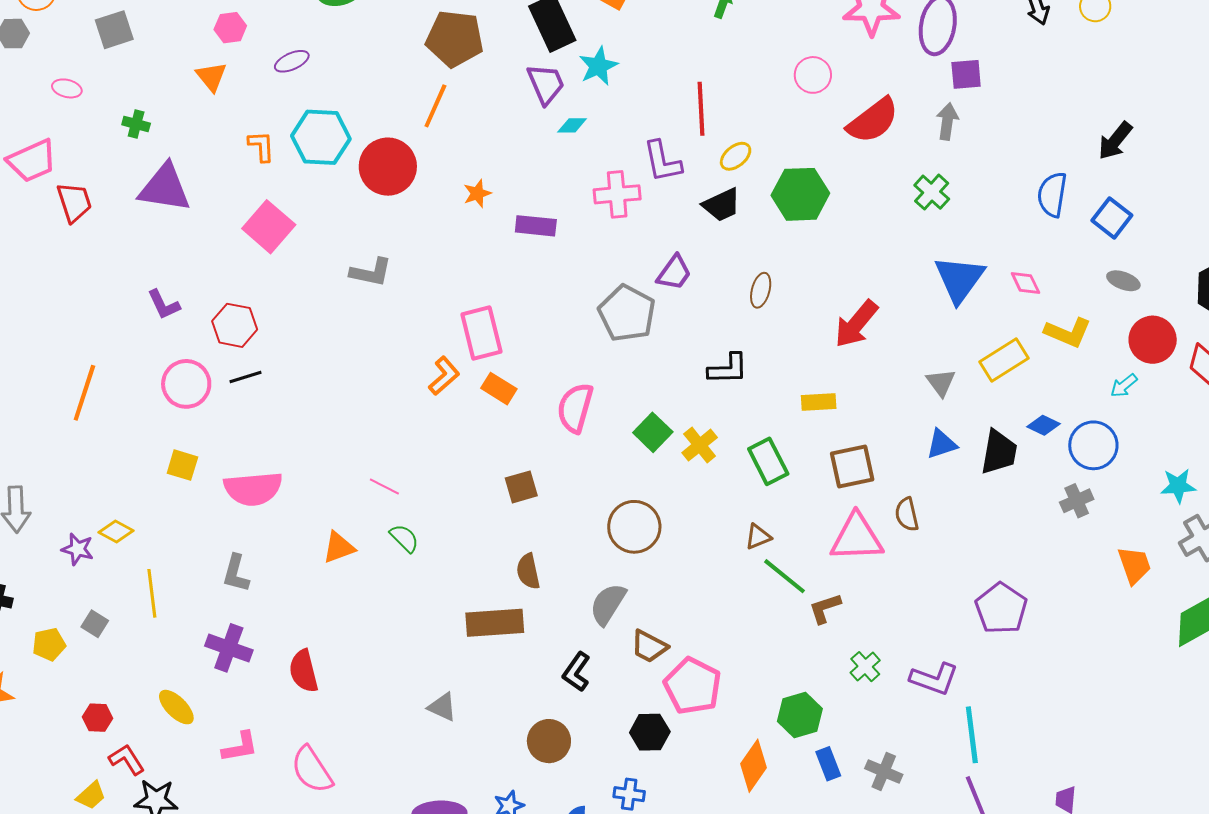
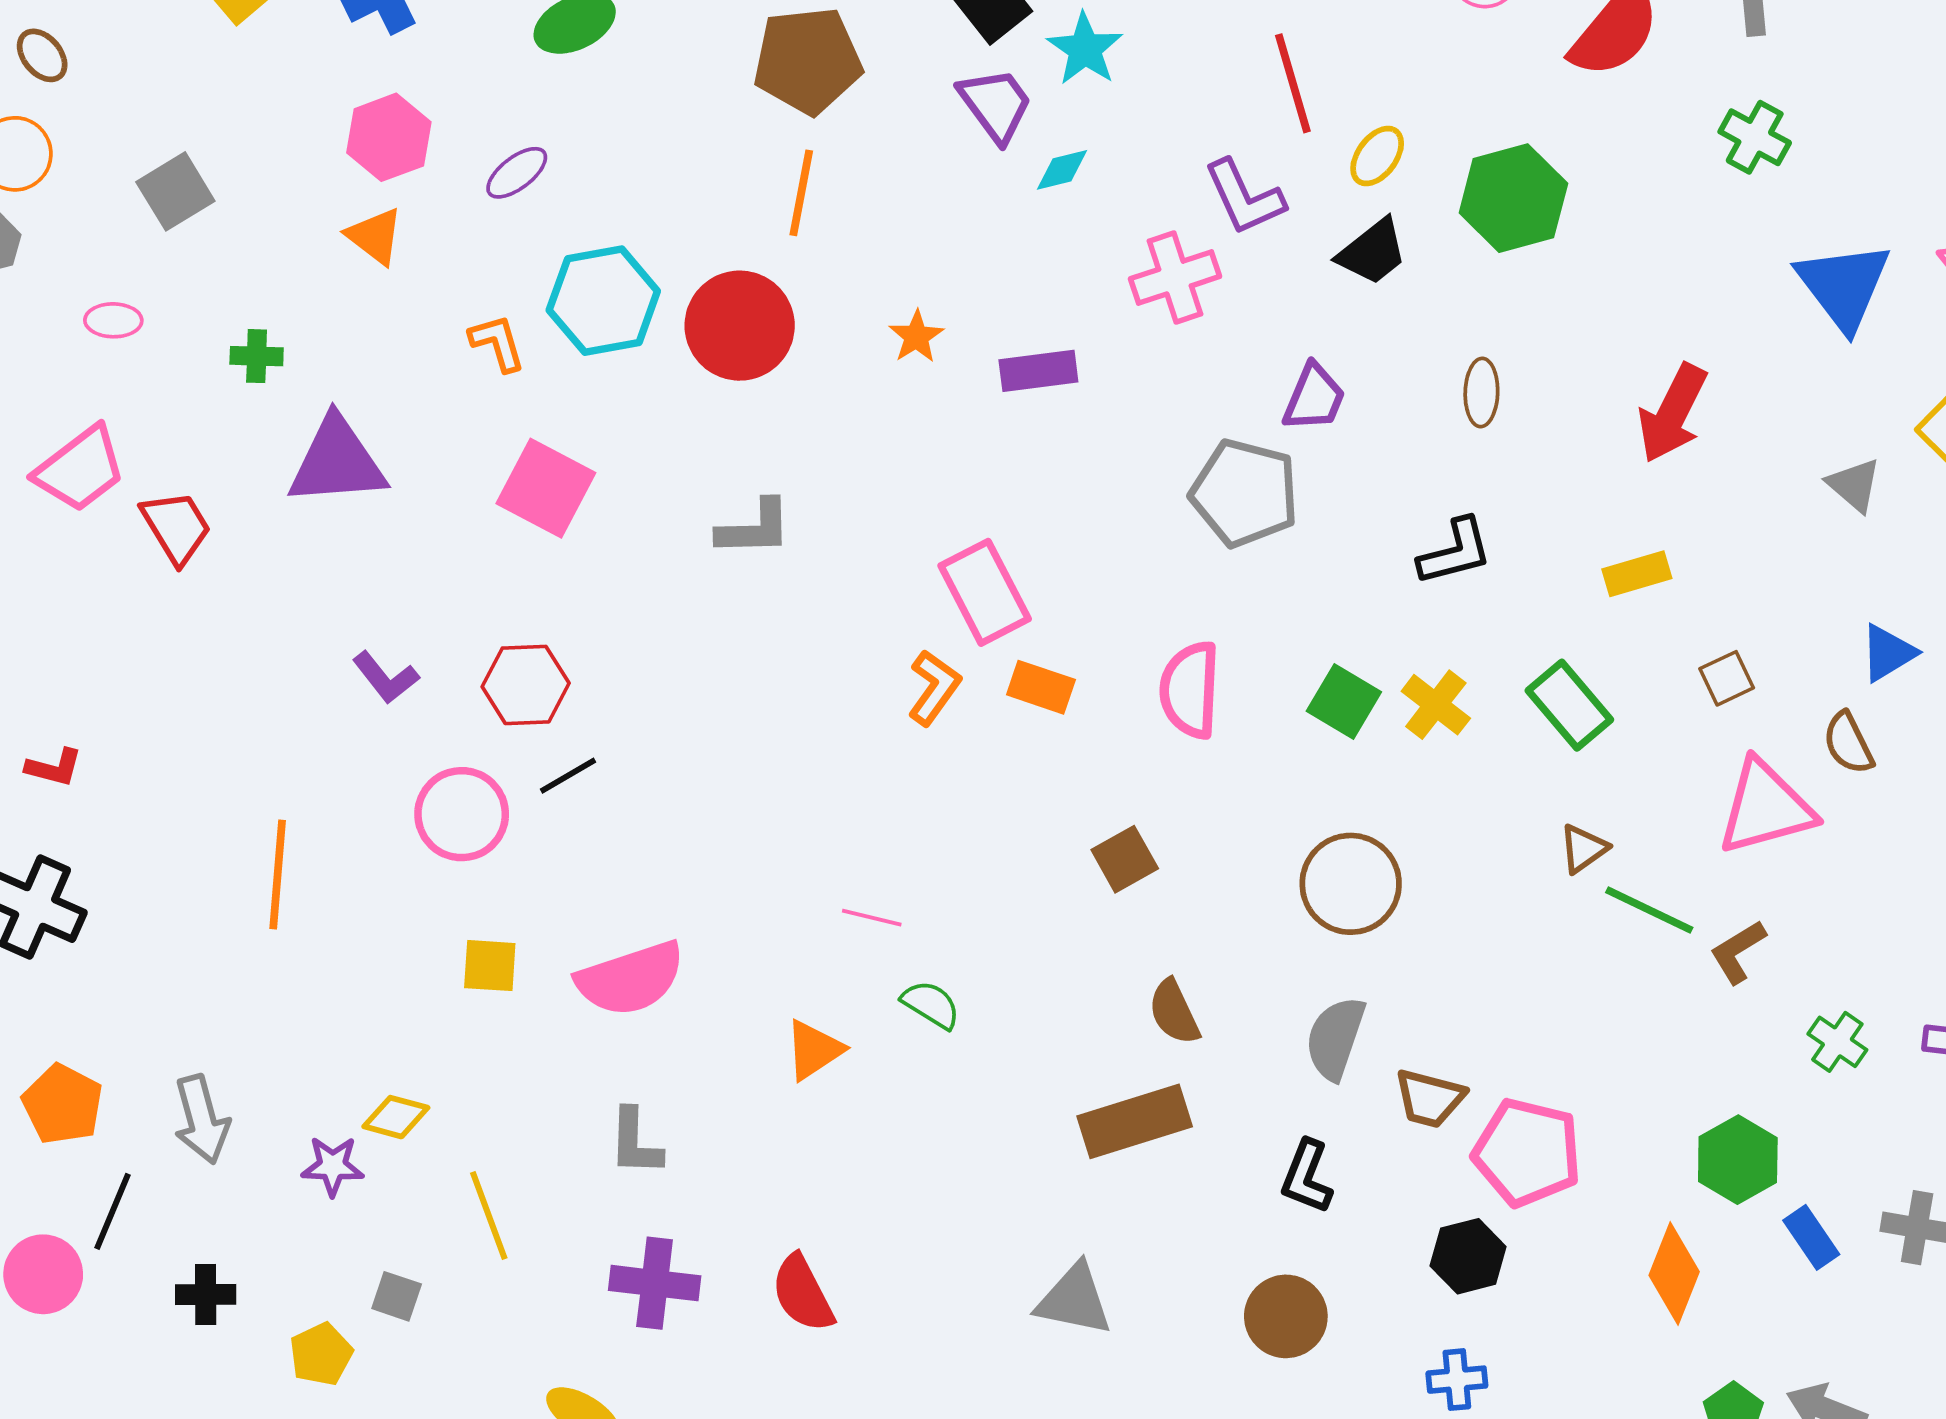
pink hexagon: (230, 28) -> (389, 137), size x1.4
blue triangle: (941, 444) -> (1888, 653), moved
brown square: (852, 467) -> (1727, 678), size x0.6
gray triangle: (442, 707) -> (1074, 1300), size x1.4

